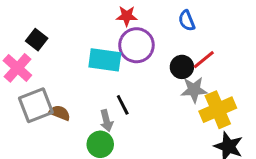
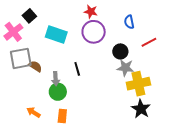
cyan rectangle: (105, 60) -> (56, 35), moved
red line: (204, 60) -> (149, 42), moved
gray arrow: (106, 121) -> (56, 79), moved

